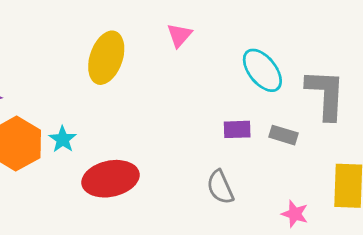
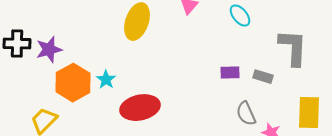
cyan ellipse: (262, 70) -> (240, 16), moved, size x0.7
gray semicircle: (220, 187) -> (246, 114), moved

